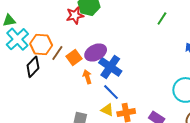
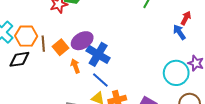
brown line: (57, 53) -> (43, 44), turned -35
black diamond: (33, 67) -> (19, 59), turned 40

